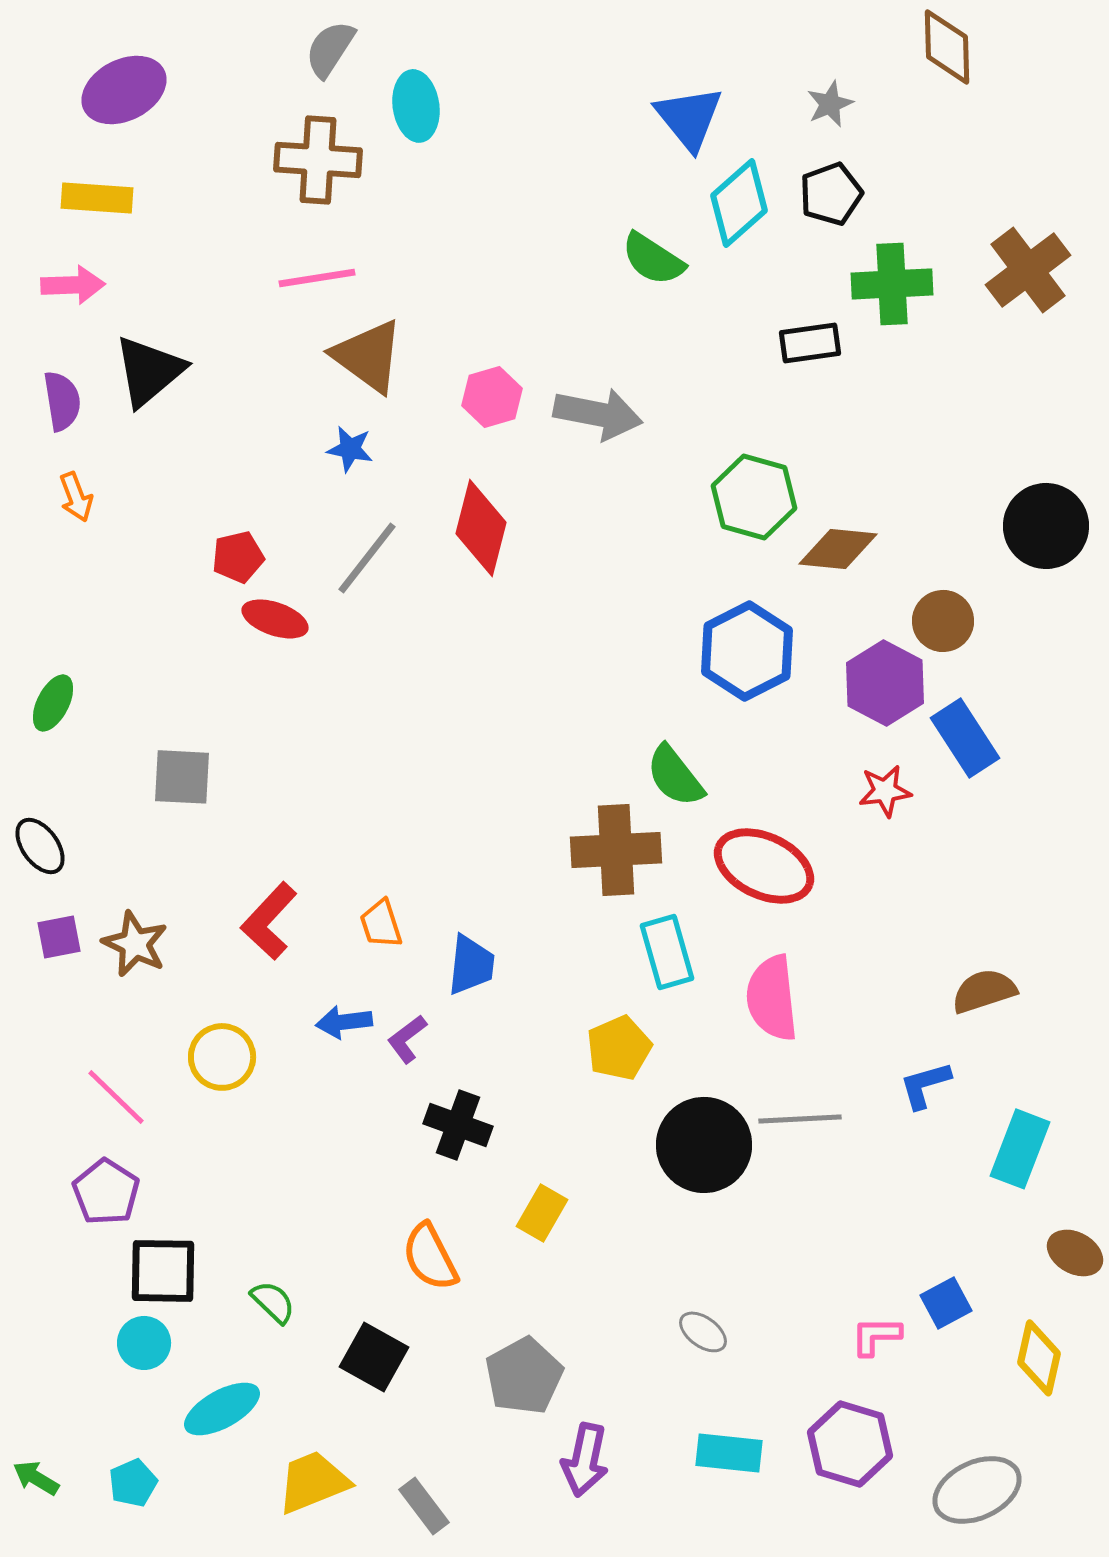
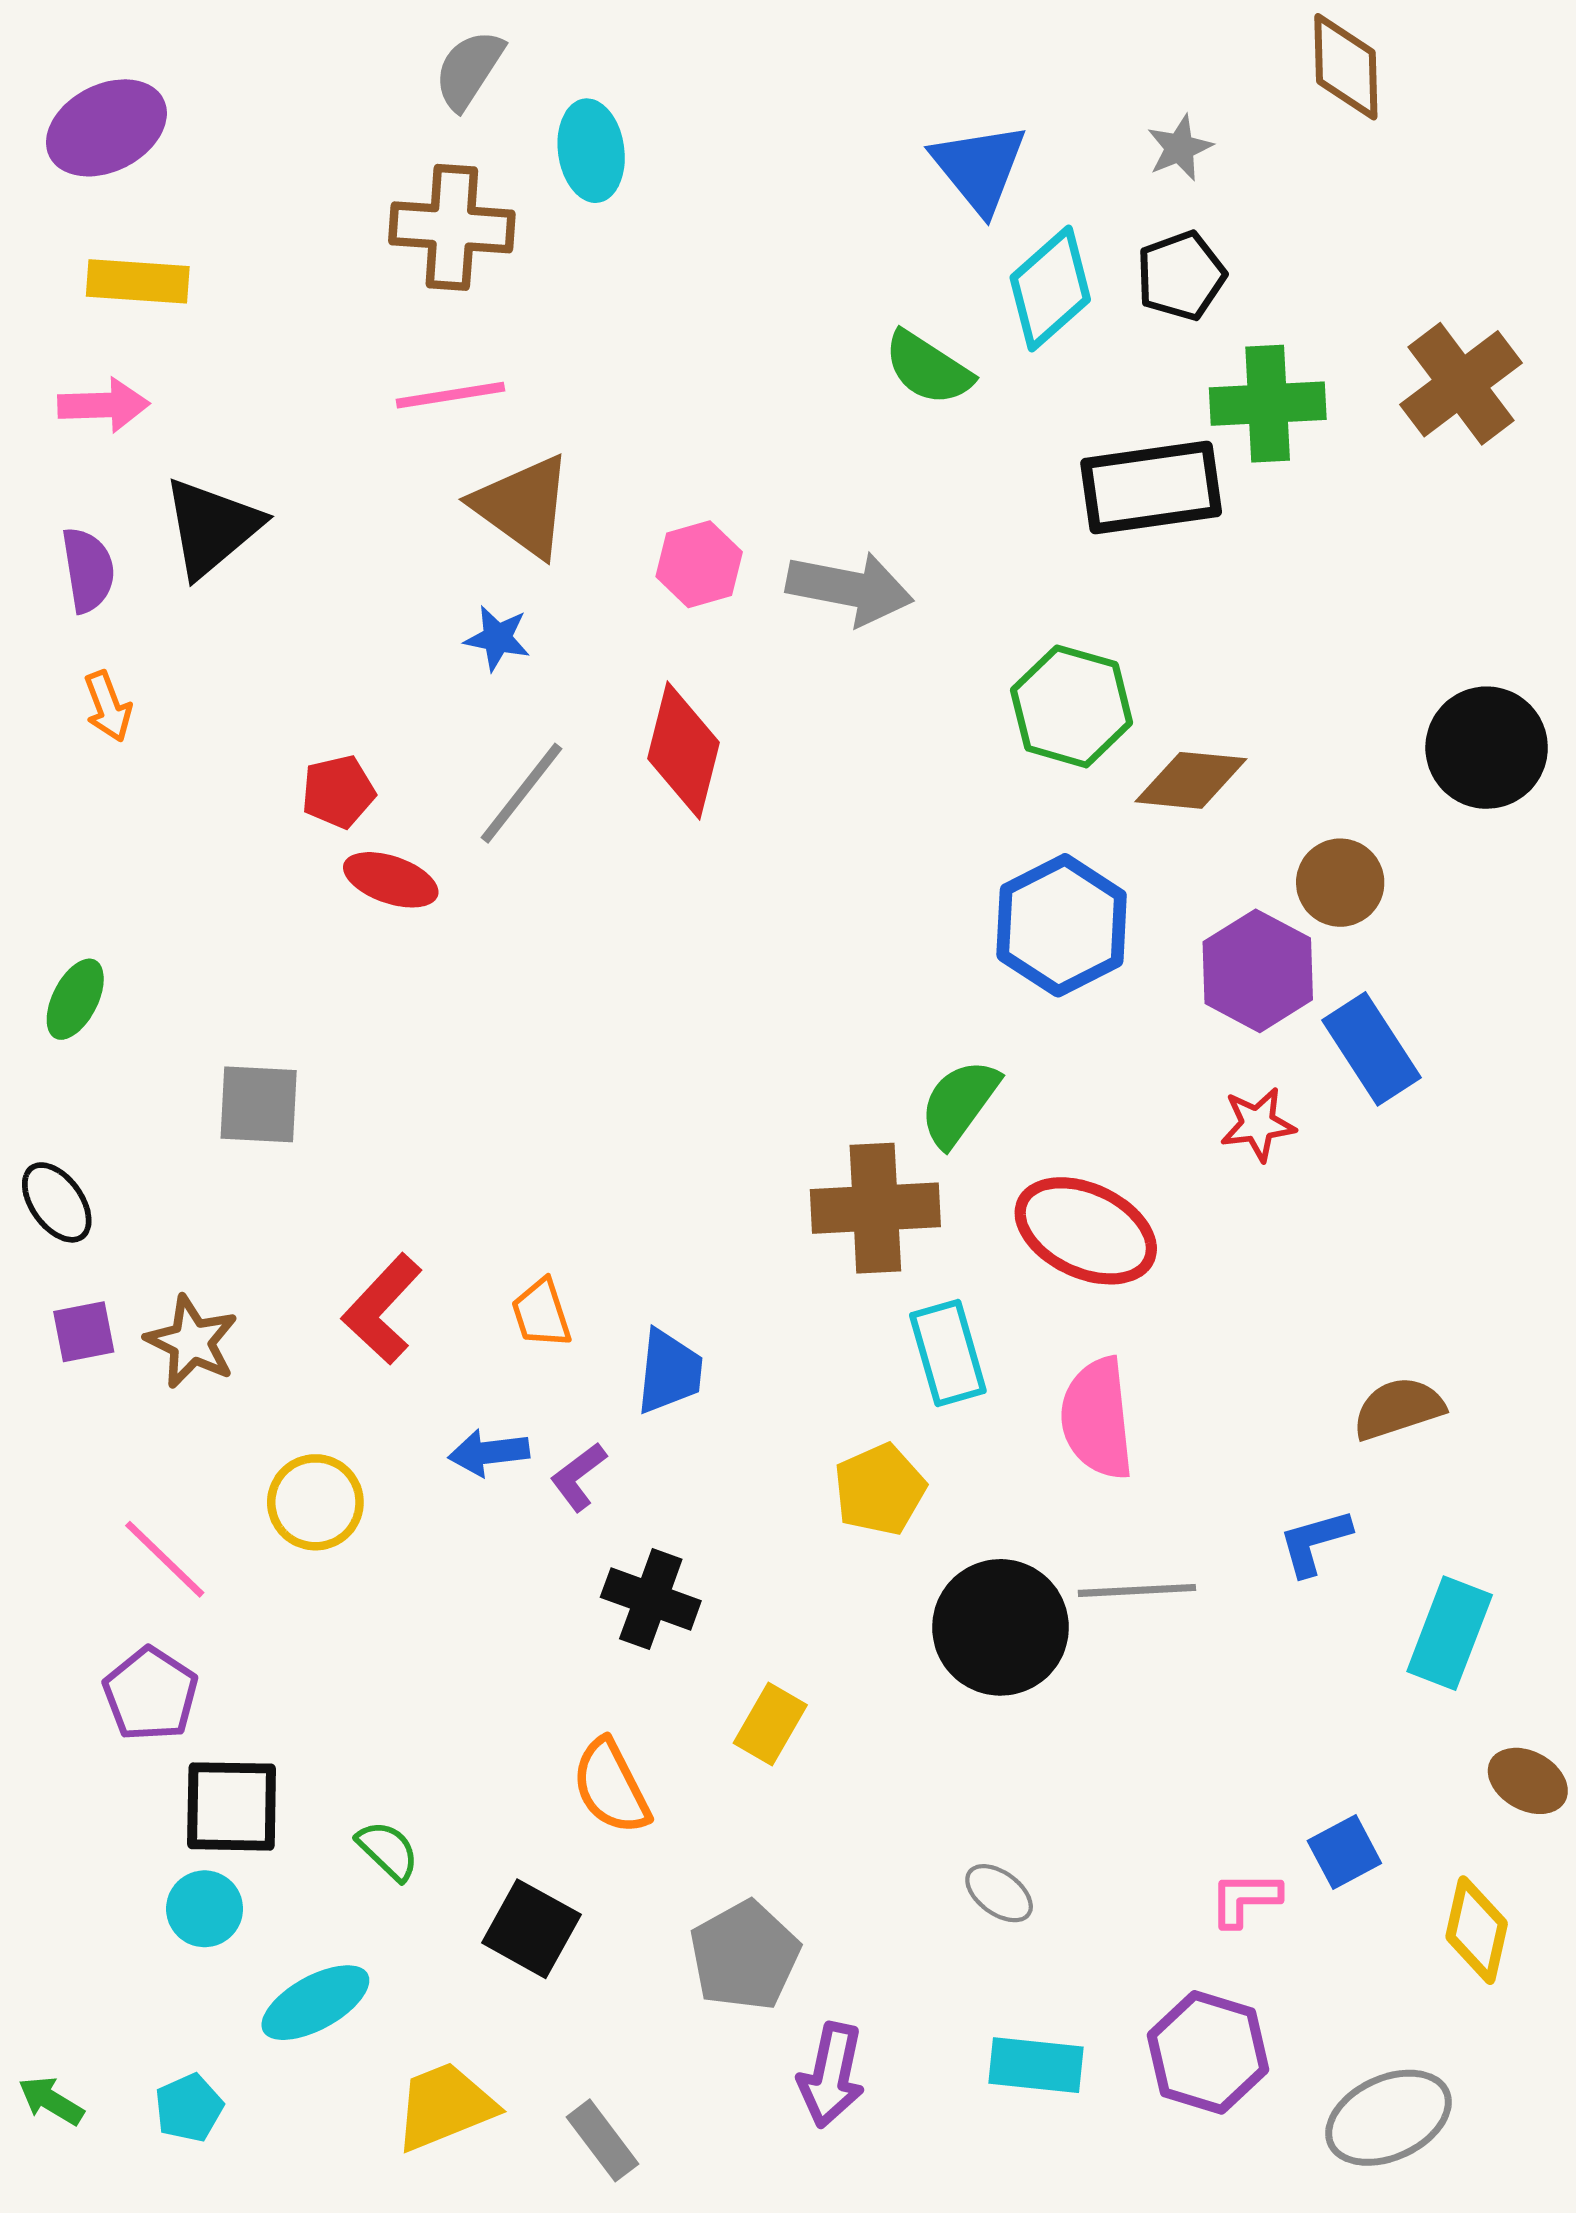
purple ellipse: (124, 90) -> (106, 128), moved
black rectangle: (810, 343) -> (1151, 488), size x1.6
green semicircle: (675, 776) -> (959, 1103), turned 74

